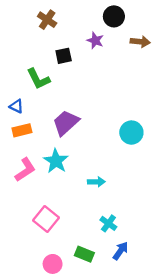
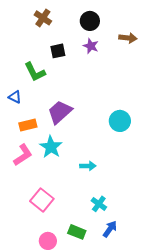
black circle: (114, 16) -> (90, 21), moved
purple star: (95, 41) -> (91, 46), moved
orange rectangle: (22, 130) -> (28, 125), moved

